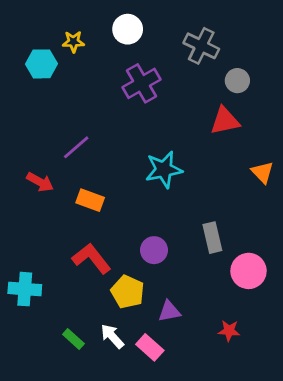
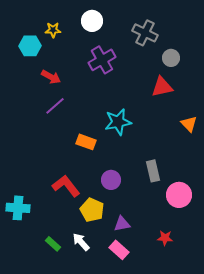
red arrow: (40, 182) -> (51, 77), moved
orange rectangle: (90, 200) -> (86, 142), moved
pink rectangle: (150, 347) -> (119, 250), moved

